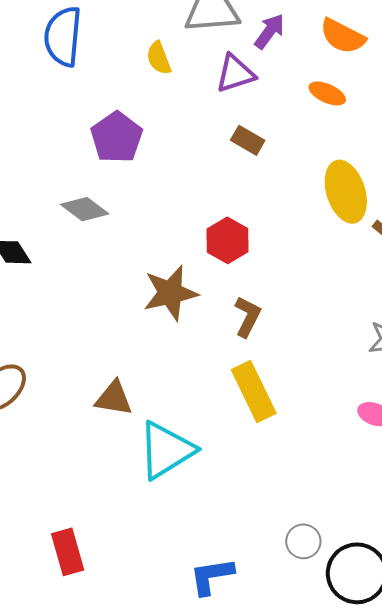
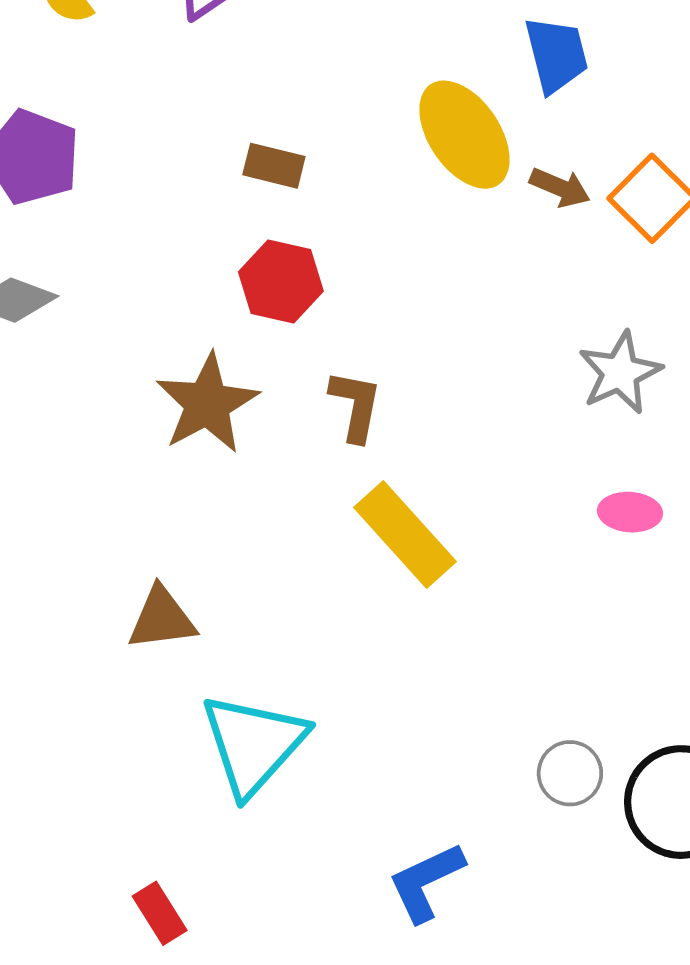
brown rectangle: (248, 140) -> (274, 166), moved
cyan triangle: (166, 450) -> (253, 744), moved
red rectangle: (68, 552) -> (160, 913), size x0.7

